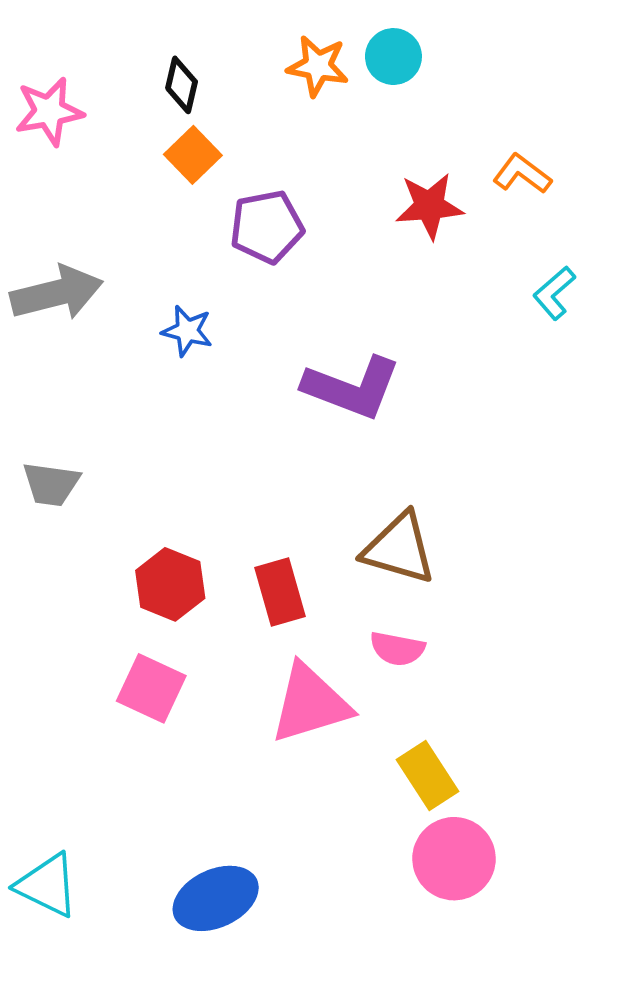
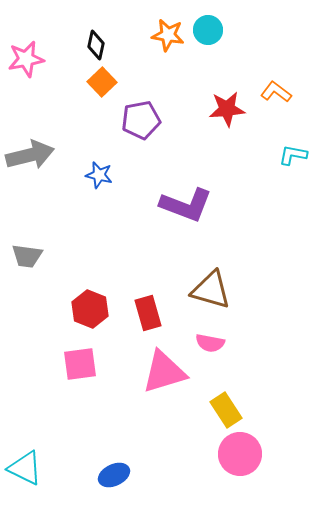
cyan L-shape: (554, 293) -> (293, 155), turned 52
pink square: (151, 688) -> (80, 364), turned -33
blue ellipse: (216, 898) -> (114, 475), size x0.7

